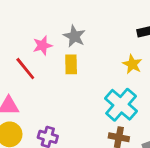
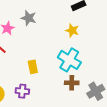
yellow rectangle: (71, 64) -> (33, 67), moved

